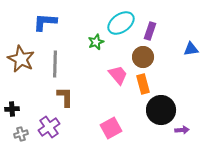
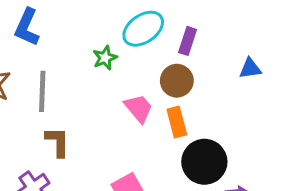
blue L-shape: (45, 22) -> (27, 27), turned -70

